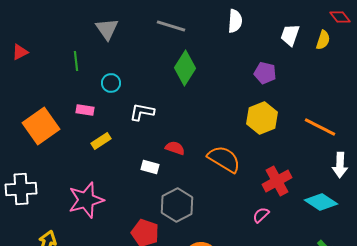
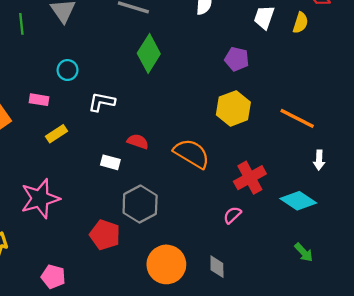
green line: (76, 61) -> (21, 24), moved
white arrow: (340, 165) -> (319, 160), size x0.7

